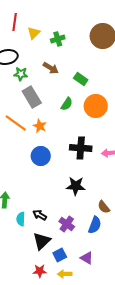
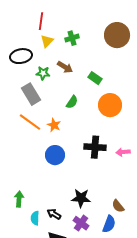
red line: (15, 22) -> (41, 21), moved
yellow triangle: (34, 33) -> (47, 41), moved
green star: (21, 74) -> (43, 73), moved
gray rectangle: (32, 97) -> (31, 94), moved
green semicircle: (67, 104) -> (72, 102), moved
black star: (76, 186) -> (81, 198), moved

